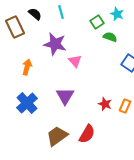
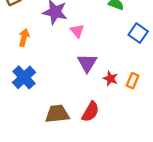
purple triangle: (65, 96) -> (87, 63), moved
brown trapezoid: (57, 136) -> (57, 114), turned 30

